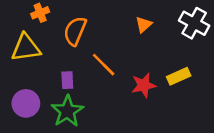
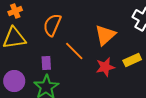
orange cross: (40, 13) -> (15, 11), moved
orange triangle: (144, 24) -> (105, 35), moved, size x1.6

